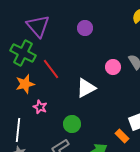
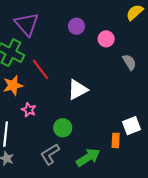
pink circle: (113, 67) -> (106, 39), moved
orange rectangle: (122, 136) -> (116, 140), turned 48

